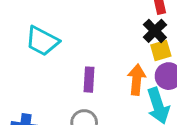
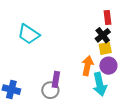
purple rectangle: (89, 80) -> (56, 79), moved

